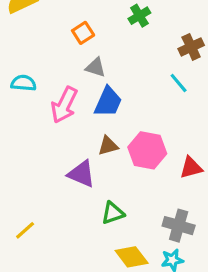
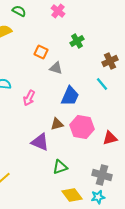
orange square: (83, 33) -> (41, 52), turned -32
gray triangle: (96, 67) -> (56, 68), moved
blue trapezoid: (108, 102) -> (70, 96), moved
pink arrow: (64, 105) -> (29, 98), size x0.7

